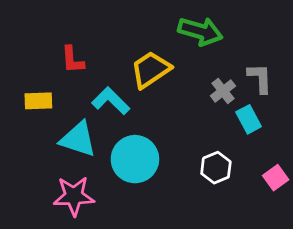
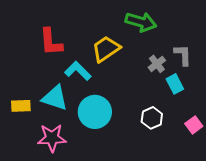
red L-shape: (72, 60) -> (51, 42), size x1.4
yellow rectangle: (38, 101) -> (21, 106), moved

